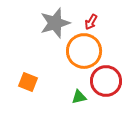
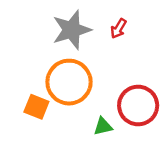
orange circle: (84, 51) -> (69, 82), moved

